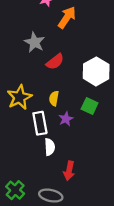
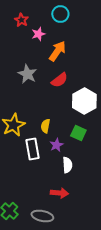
red semicircle: (55, 62) -> (59, 80), moved
white semicircle: (50, 147) -> (67, 165), moved
red arrow: (69, 171) -> (59, 193), turned -96

